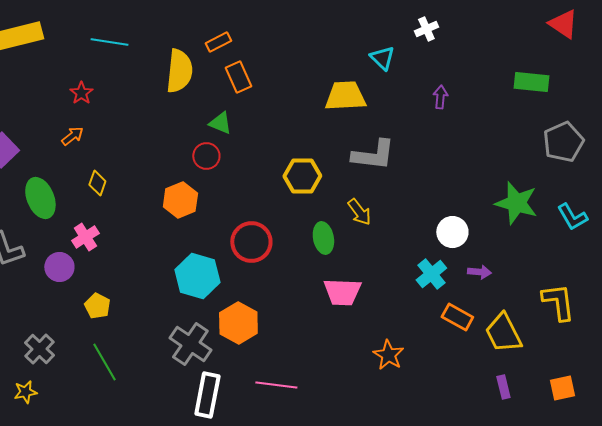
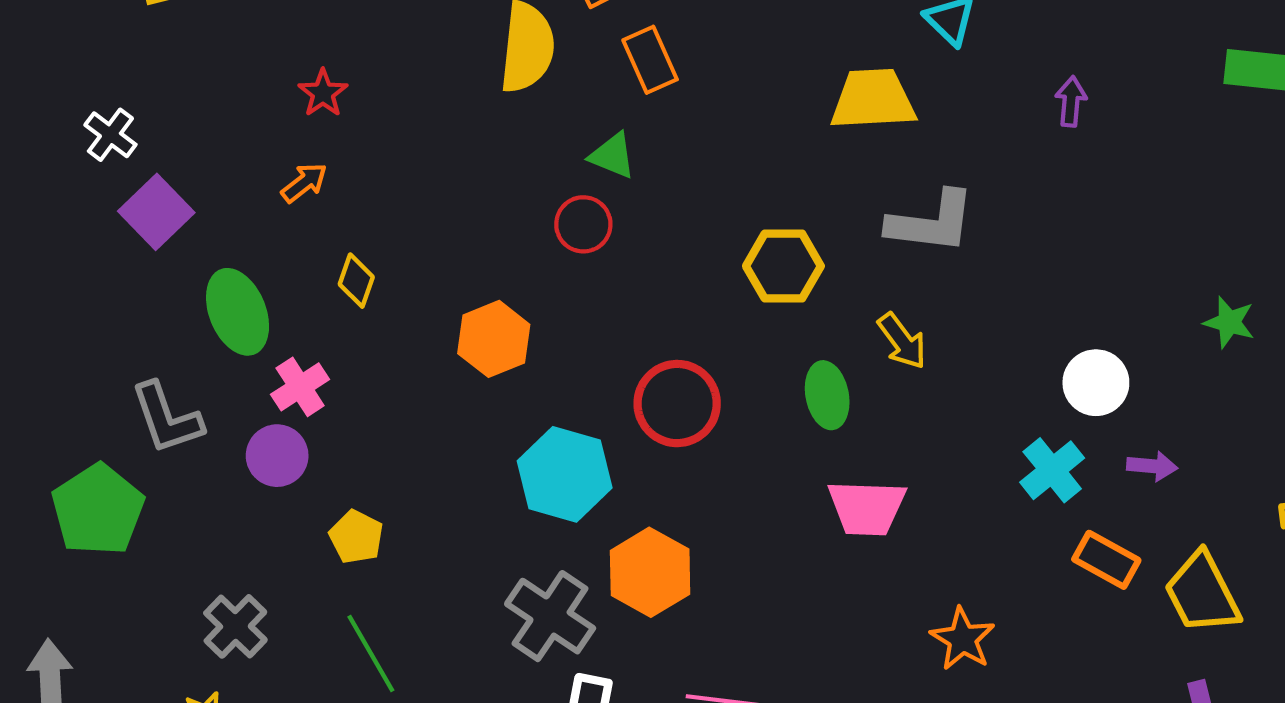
orange hexagon: (180, 200) -> (494, 339), moved
green star: (516, 203) -> (1229, 322), size x0.6
pink cross: (85, 237) -> (300, 387), moved

